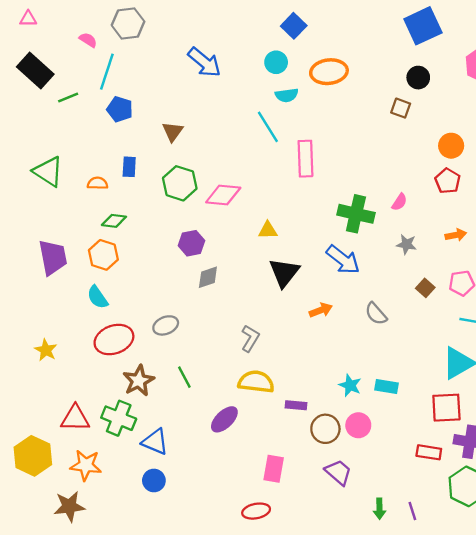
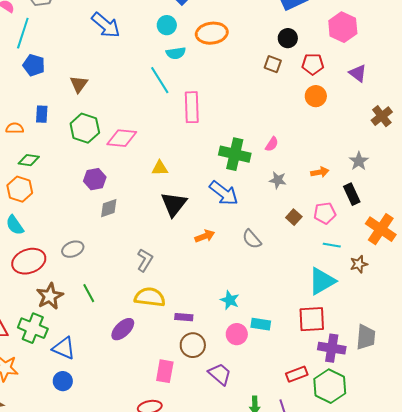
red pentagon: (448, 181) -> (313, 64), moved, turned -30
cyan rectangle: (387, 387) -> (261, 324), moved
brown circle: (325, 429) -> (193, 345), moved
red rectangle: (429, 452) -> (297, 374), moved, turned -30

